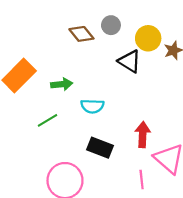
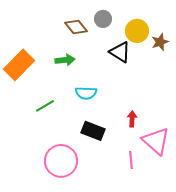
green arrow: (62, 84) -> (65, 60), moved
red arrow: (143, 135) -> (132, 119), size x0.7

